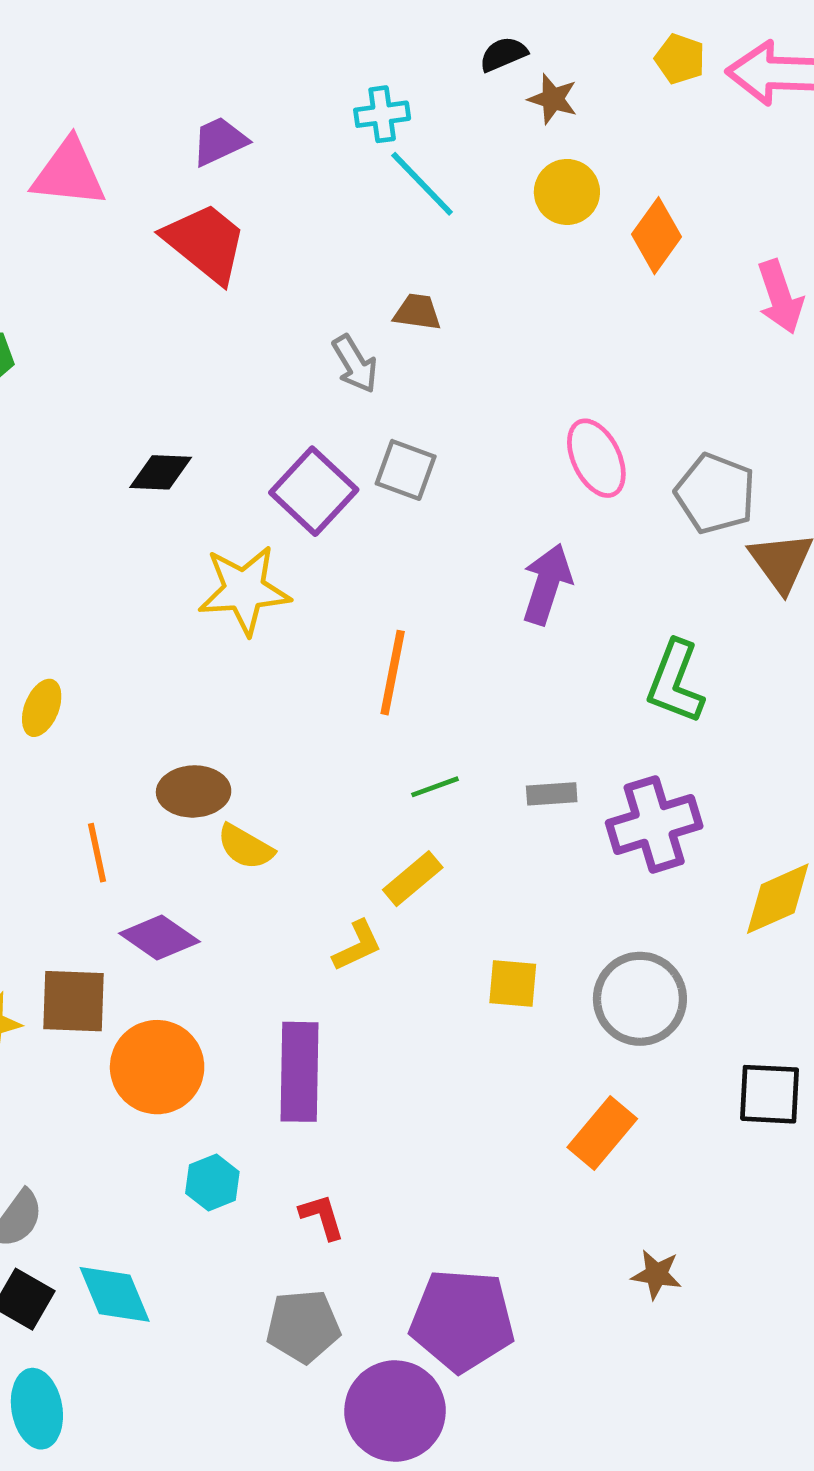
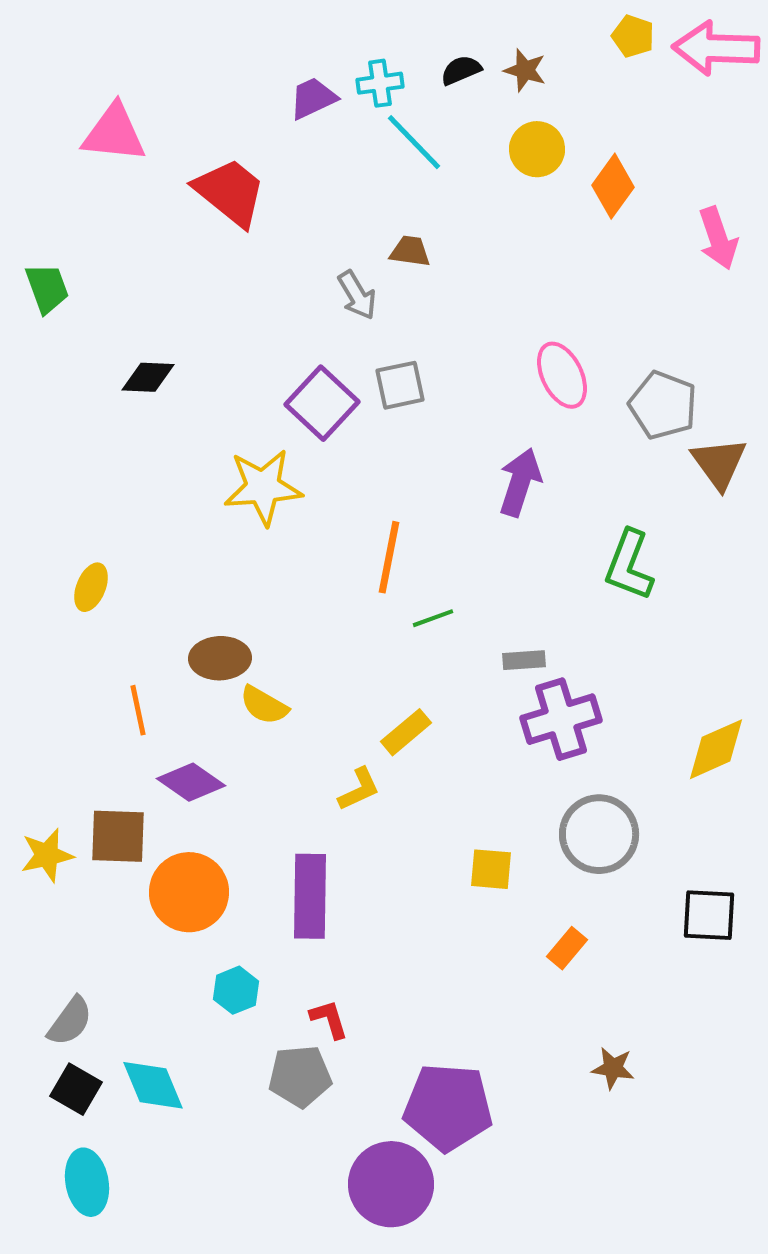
black semicircle: (503, 54) -> (461, 70), moved
purple trapezoid: (219, 141) -> (313, 98), moved
gray square: (406, 470) -> (400, 385), turned -32
black diamond: (161, 472) -> (148, 377), moved
green line: (435, 787) -> (433, 618), moved
purple cross: (654, 824) -> (561, 719), moved
yellow square: (513, 983) -> (491, 869), moved
orange rectangle: (602, 1133) -> (567, 948), size x0.7
gray pentagon: (303, 1326) -> (300, 1076), moved

